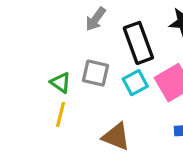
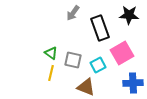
gray square: (96, 73) -> (73, 60), moved
cyan square: (135, 83) -> (98, 65), moved

